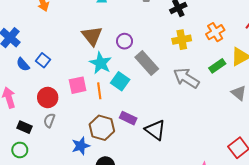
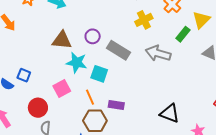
brown triangle: (92, 36) -> (62, 40), turned -30
orange line: (99, 91) -> (90, 97), moved
black triangle: (155, 130) -> (170, 113), moved

